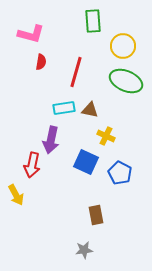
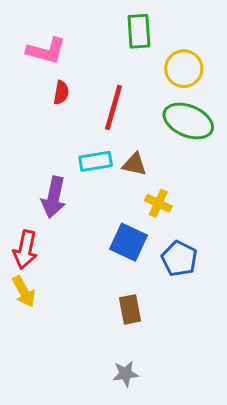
purple arrow: (51, 140) -> (54, 197), moved
red arrow: (32, 165) -> (25, 250), moved
brown rectangle: (96, 215) -> (130, 309), moved

